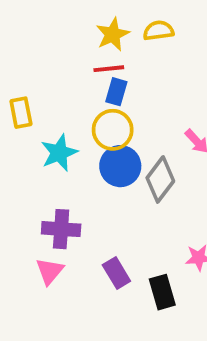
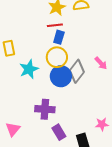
gray diamond: (160, 179) -> (77, 71), moved
purple cross: (61, 229) -> (45, 109), moved
pink triangle: (50, 271) -> (13, 129), moved

